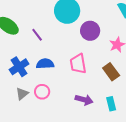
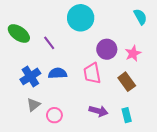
purple circle: (90, 31) -> (107, 49), moved
pink circle: (42, 92) -> (54, 115), moved

